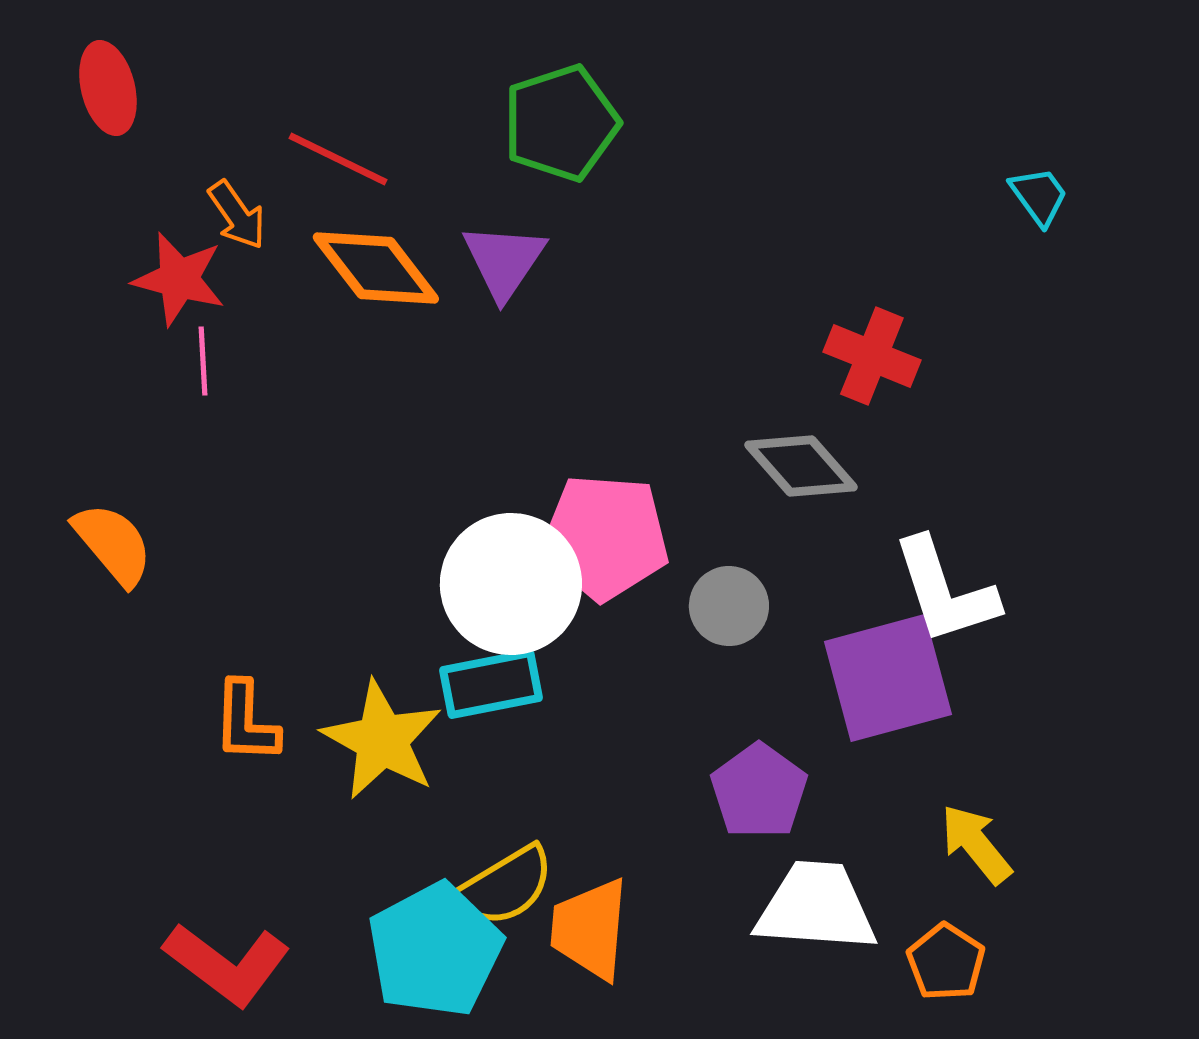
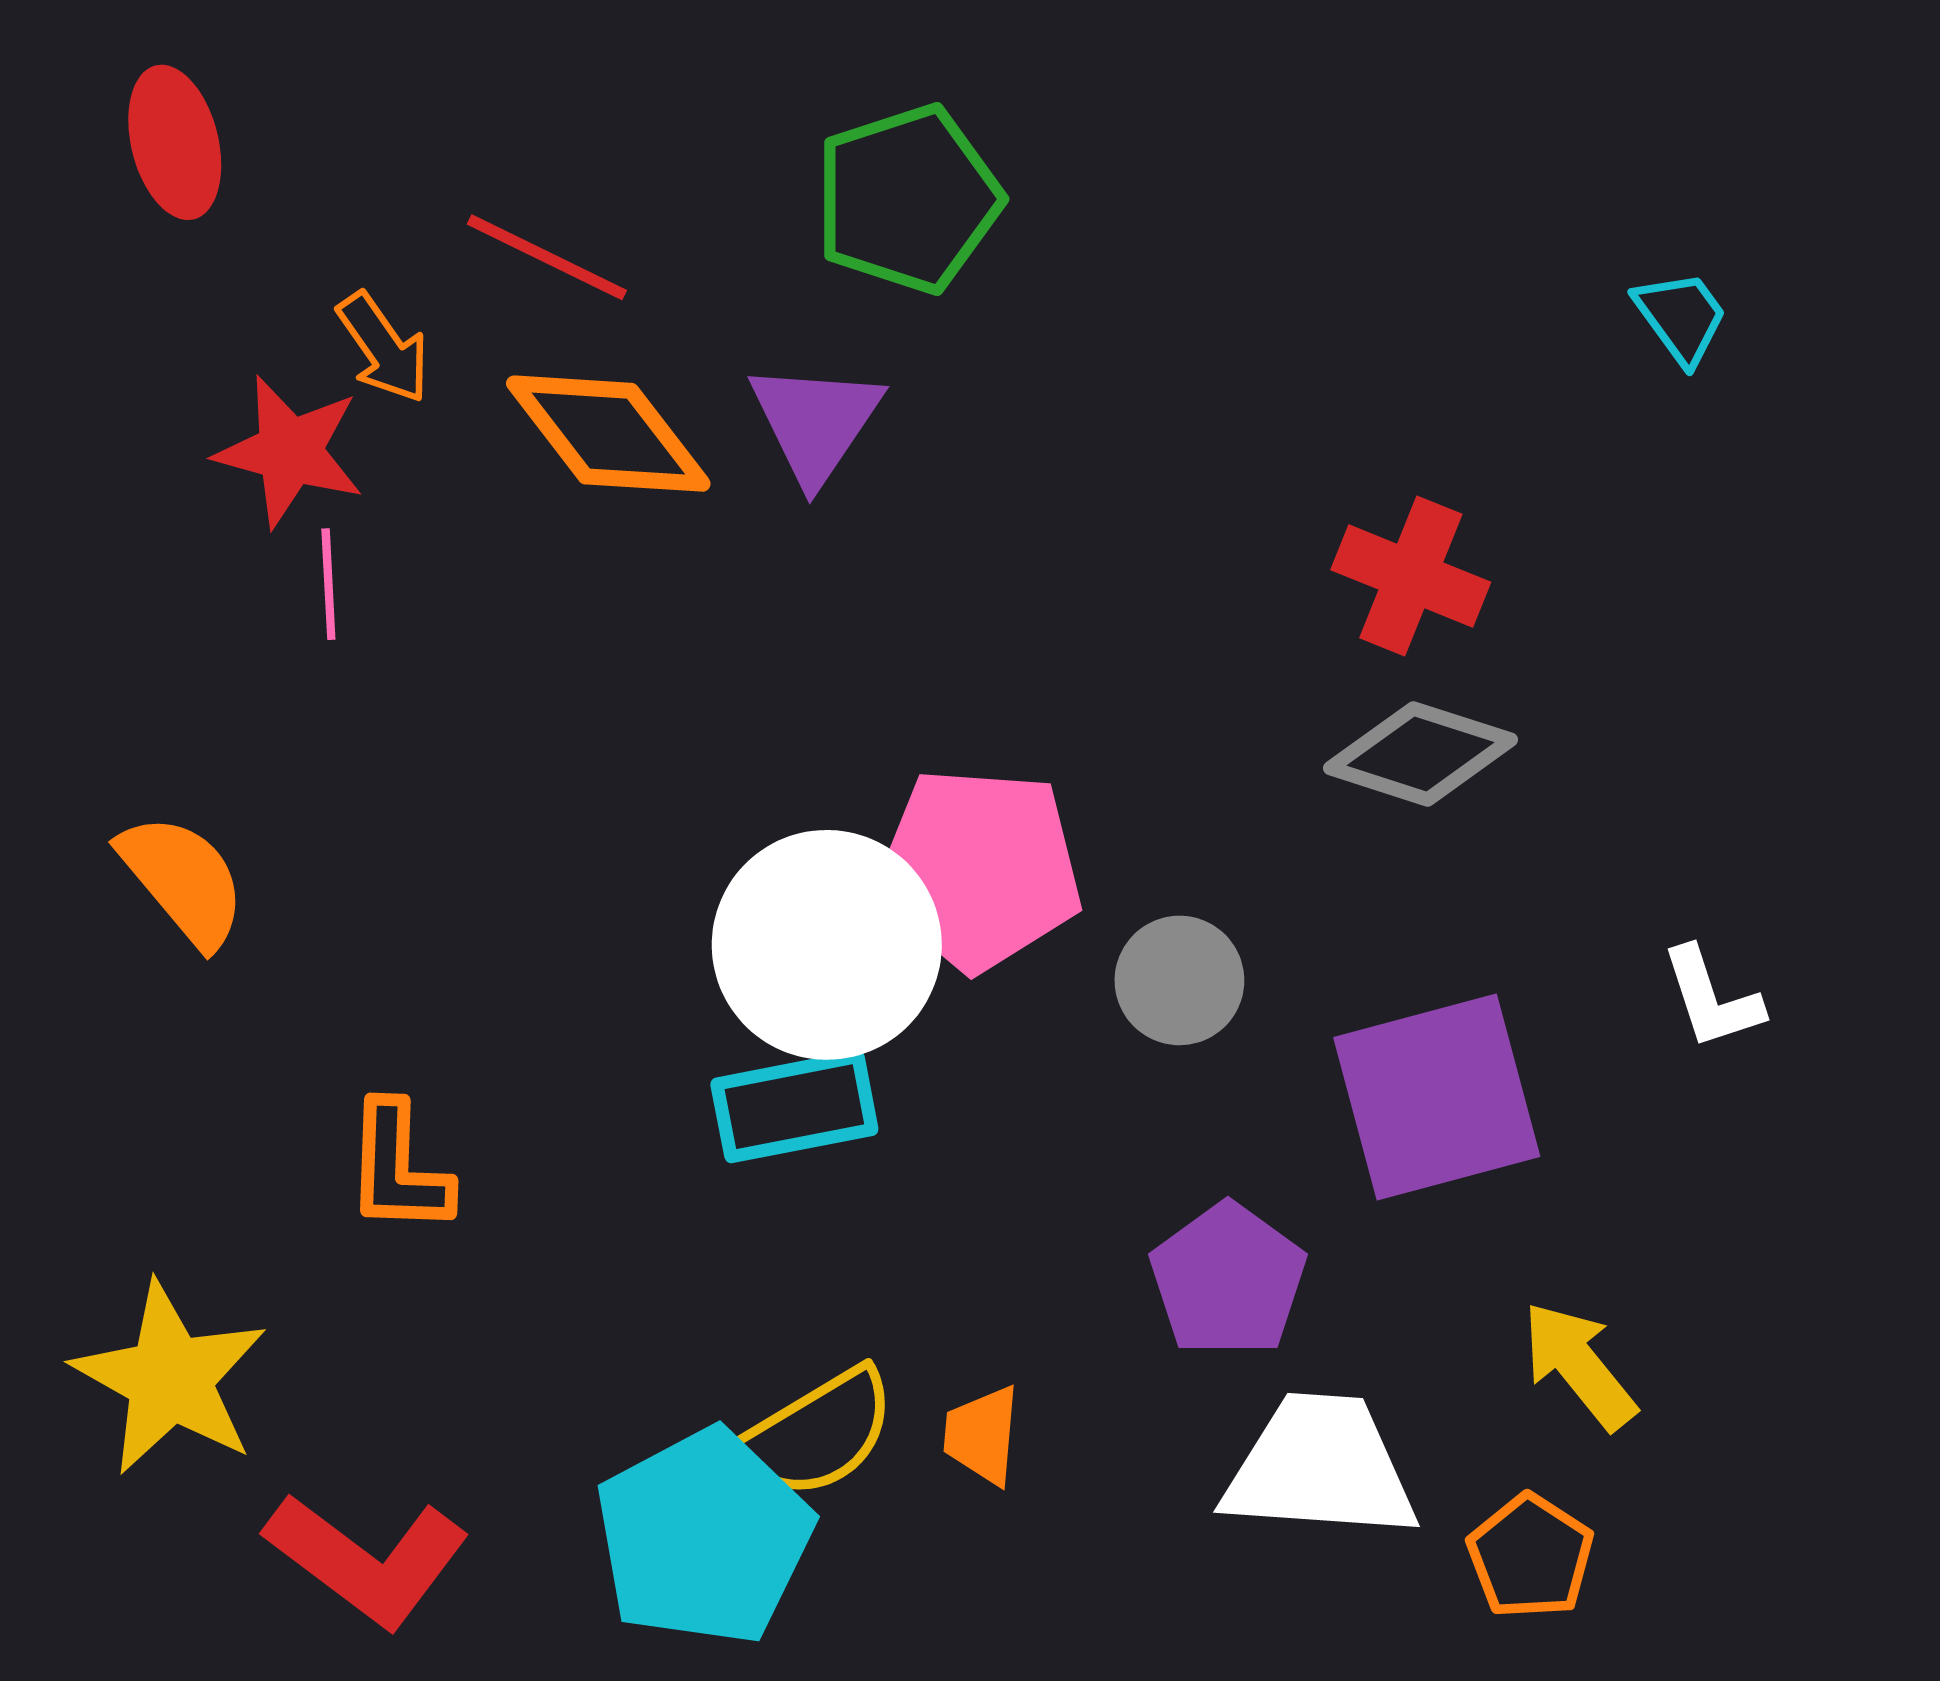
gray diamond: (801, 466) -> (1421, 754), moved, turned -31
white L-shape: (945, 591) -> (1712, 998), moved, size x0.6
yellow star: (382, 740) -> (170, 1378), moved
orange trapezoid: (590, 929) -> (982, 1435), moved, size x0.6

